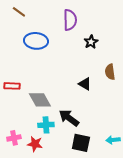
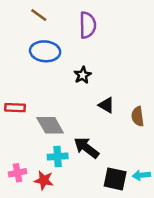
brown line: (19, 12) -> (39, 15), moved
black star: (91, 42) -> (83, 75), moved
brown semicircle: (110, 72) -> (138, 116), moved
black square: (81, 143) -> (115, 179), moved

